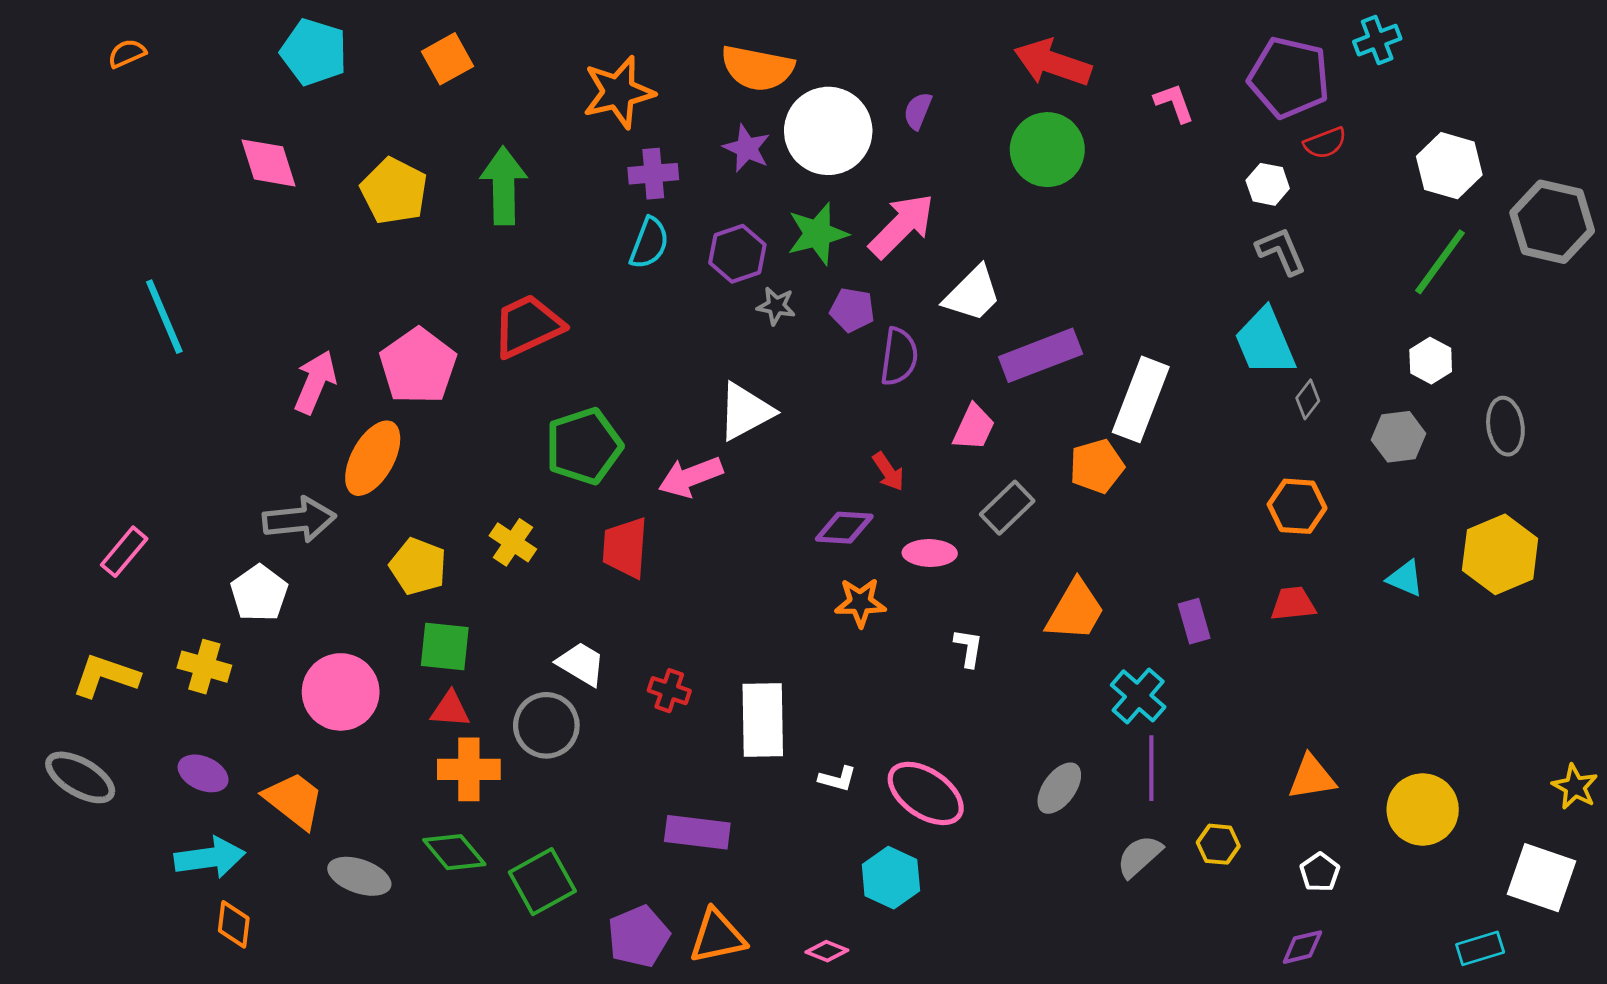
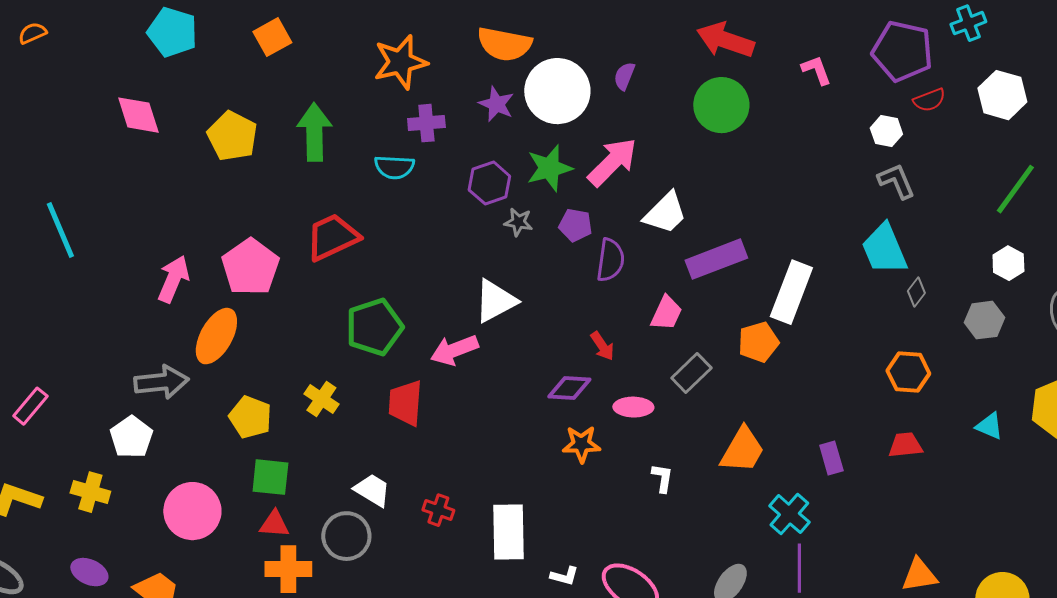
white hexagon: (1449, 166) -> (1002, 95), moved
cyan semicircle: (649, 243) -> (394, 167), moved, turned 72

